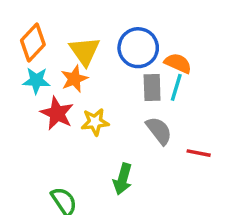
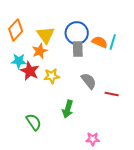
cyan star: (36, 81) -> (19, 61), moved
gray rectangle: (152, 87) -> (78, 49), moved
cyan line: (176, 87) -> (113, 42), moved

